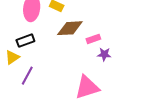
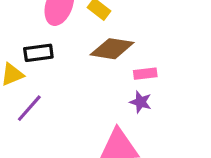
purple star: (104, 54) -> (141, 102), moved

